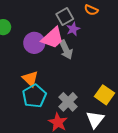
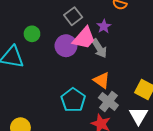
gray square: (65, 17) -> (73, 16), moved
orange triangle: (30, 79) -> (102, 80), moved

